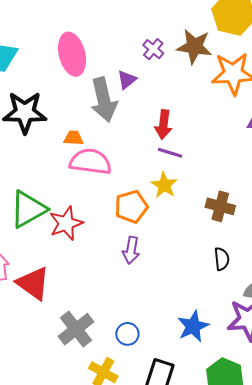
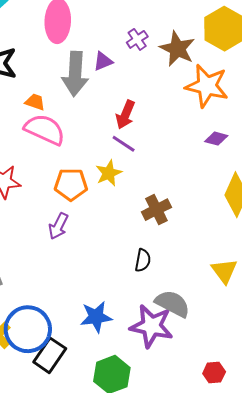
brown cross: (220, 206) -> (156, 210), turned 32
blue circle: (127, 334) -> (28, 329), moved, size x2.0

